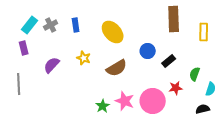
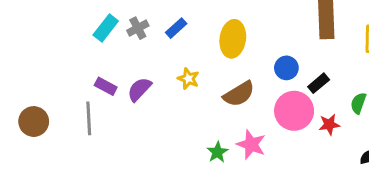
blue rectangle: (76, 25) -> (176, 28), turned 56
yellow ellipse: (113, 32) -> (233, 39), turned 50
purple rectangle: (24, 48) -> (106, 86), moved, turned -48
pink circle: (153, 101) -> (294, 111), moved

